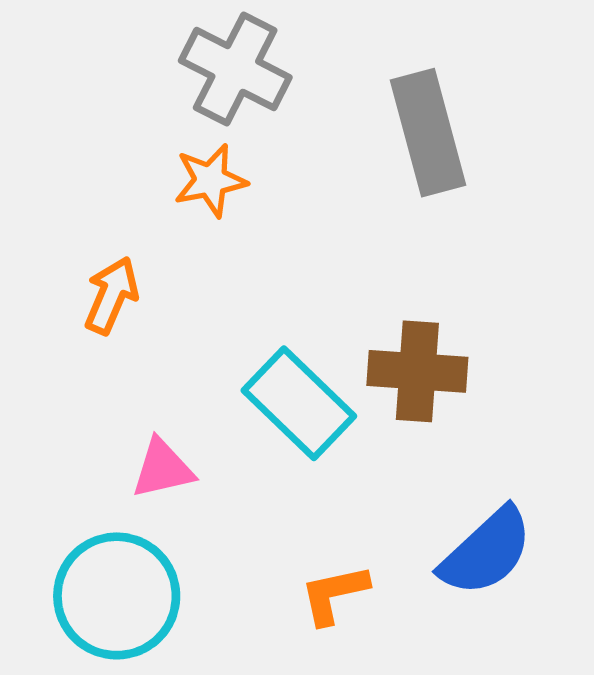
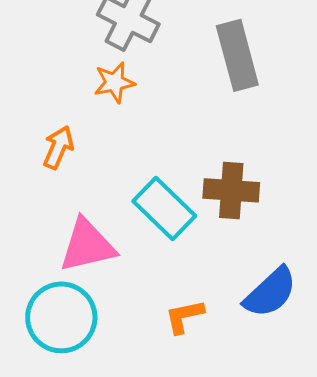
pink triangle: (163, 469) -> (87, 245), size x1.6

